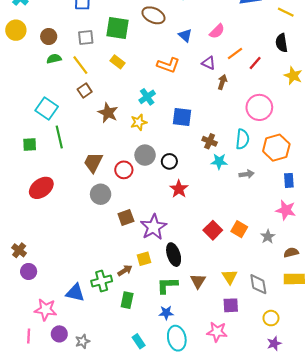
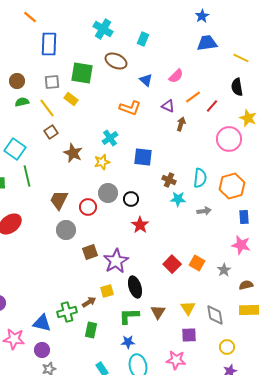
yellow rectangle: (117, 62) -> (71, 99), moved
pink circle: (259, 107) -> (229, 139), moved
purple circle: (59, 334) -> (42, 350), moved

